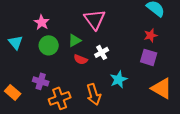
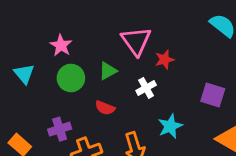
red star: (151, 35) -> (165, 60), moved
red semicircle: (81, 59) -> (105, 108), moved
purple cross: (41, 81) -> (60, 129), turned -35

